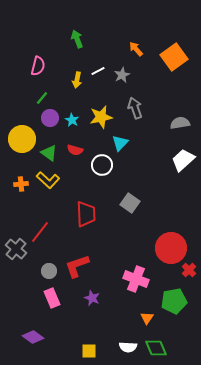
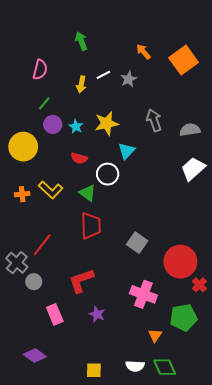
gray arrow: (135, 108) -> (154, 120), moved
green triangle: (49, 153) -> (88, 193), moved
gray square: (130, 203) -> (137, 243), moved
gray circle: (49, 271) -> (34, 282), moved

